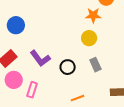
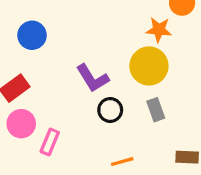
yellow circle: (89, 38) -> (149, 66), size x1.5
purple L-shape: (40, 58) -> (93, 78), moved

